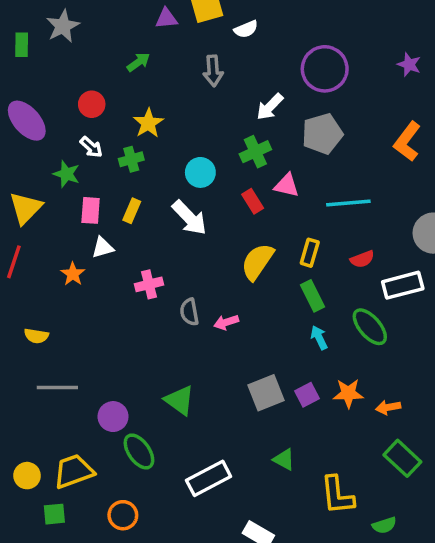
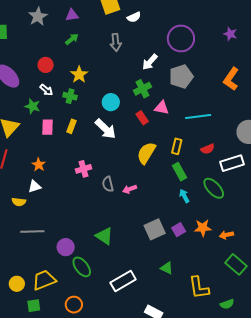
purple triangle: (166, 18) -> (72, 15), moved
gray star: (63, 26) -> (38, 16), moved
green cross: (131, 159) -> (70, 96), turned 32
white triangle: (103, 248) -> (35, 187), moved

